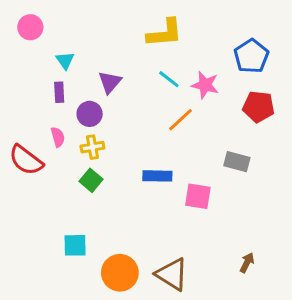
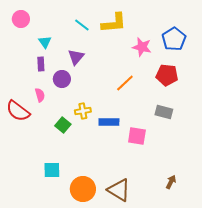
cyan line: (169, 79) -> (82, 25), moved
pink star: (205, 85) -> (142, 47), moved
red pentagon: (259, 107) -> (167, 75), moved
yellow cross: (92, 147) -> (83, 111), moved

